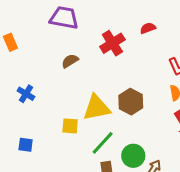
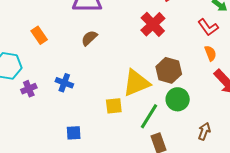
red cross: (112, 43) -> (153, 24), moved
brown semicircle: (70, 61) -> (89, 38), moved
green circle: (133, 156) -> (178, 99), moved

